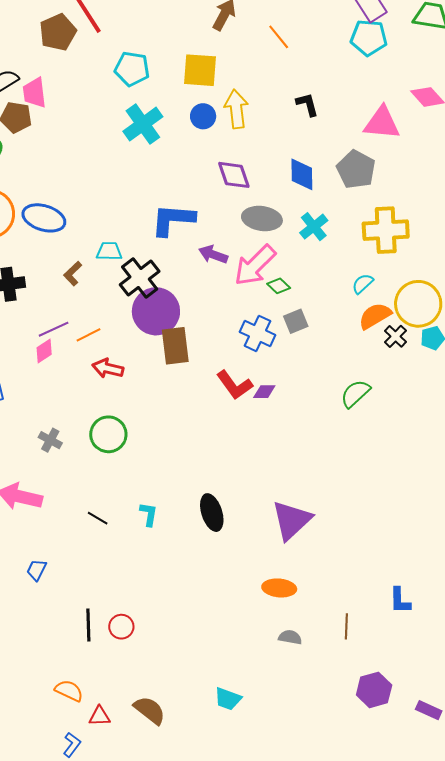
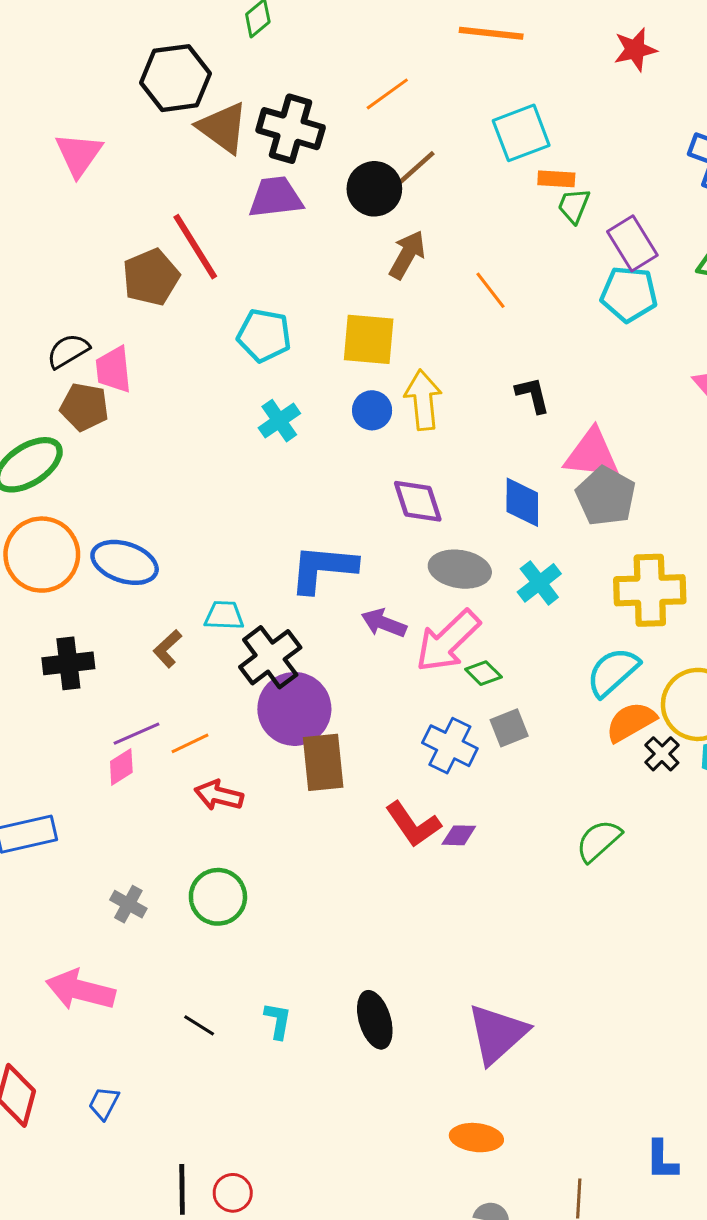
pink triangle: (382, 123) -> (592, 454), moved
cyan cross: (143, 124) -> (279, 421), size x0.7
cyan semicircle: (363, 284) -> (613, 672), size x1.6

